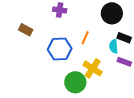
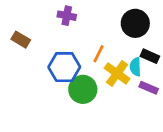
yellow cross: (93, 68) -> (117, 73), moved
green circle: (75, 82) -> (83, 89), moved

